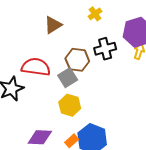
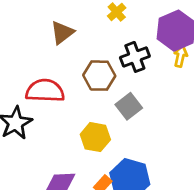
gray square: (68, 78) -> (129, 106), moved

